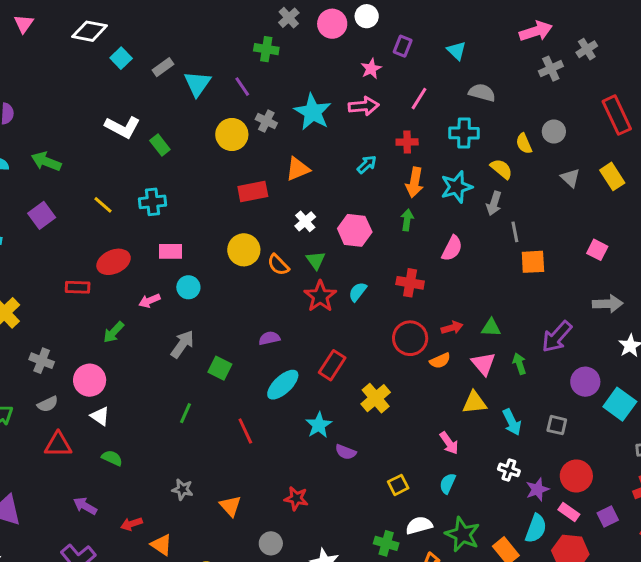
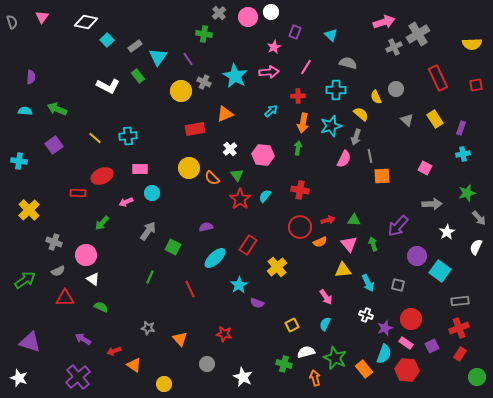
gray cross: (587, 49) -> (418, 34), size x1.6
green rectangle: (160, 145) -> (138, 76), moved
pink semicircle: (452, 248) -> (344, 159), moved

